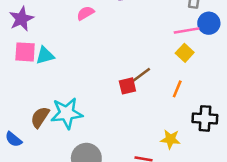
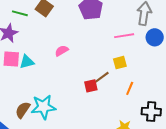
pink semicircle: (85, 13) -> (62, 51), moved
pink line: (187, 30) -> (124, 36), moved
yellow square: (185, 53) -> (120, 63), moved, turned 32

